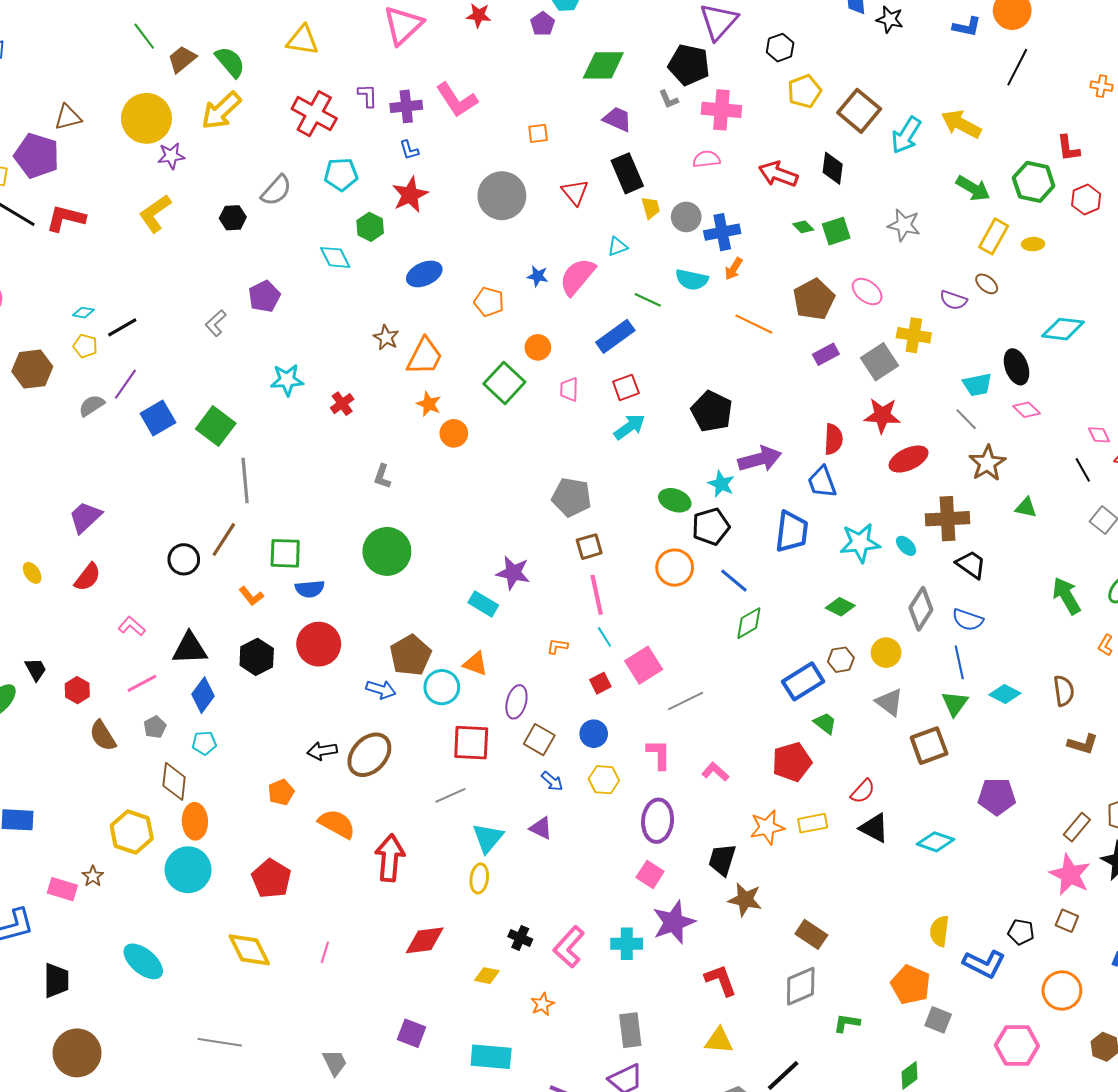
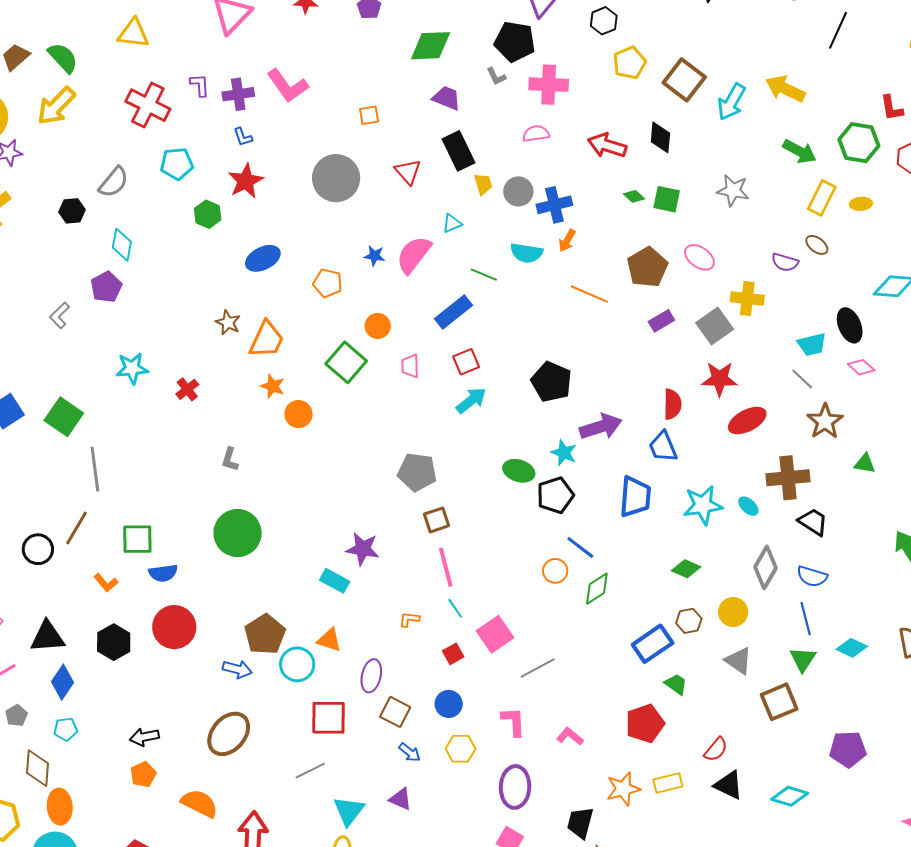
green square: (836, 231) -> (667, 199), turned 32
cyan diamond: (335, 257) -> (122, 245), moved, turned 40
orange circle: (675, 568) -> (555, 571), moved, size x0.7
black arrow: (322, 751) -> (144, 737), moved

